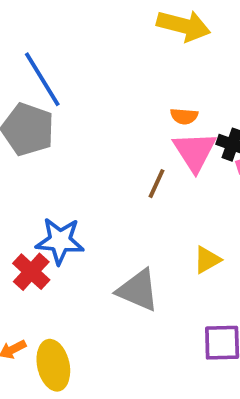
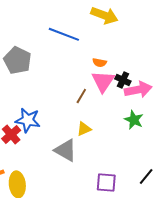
blue line: (42, 79) -> (64, 34), moved, turned -44
yellow triangle: (207, 260) -> (84, 129), moved

